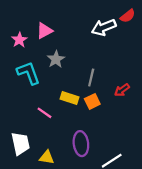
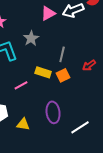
pink triangle: (44, 31) -> (48, 13), moved
pink line: (44, 113) -> (21, 85), turned -64

